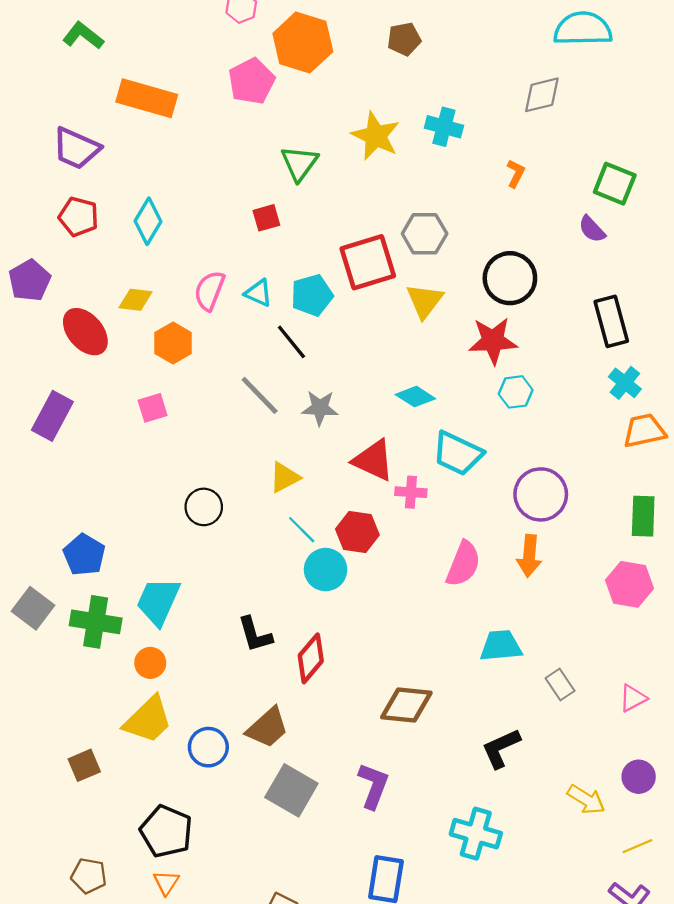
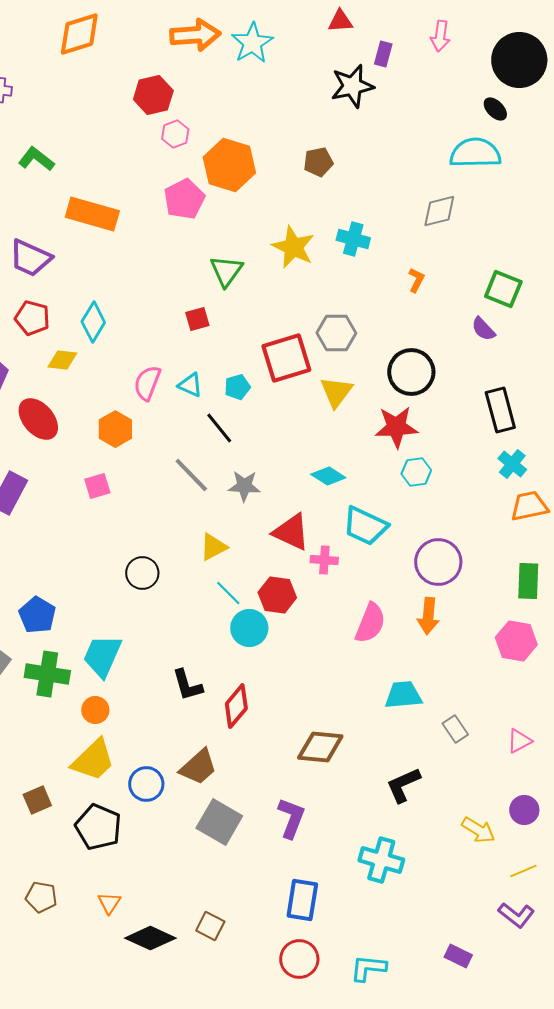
cyan pentagon: (312, 295) -> (237, 387), size x0.7
yellow diamond: (135, 300) -> (62, 360), moved
black pentagon: (166, 831) -> (98, 827), moved

